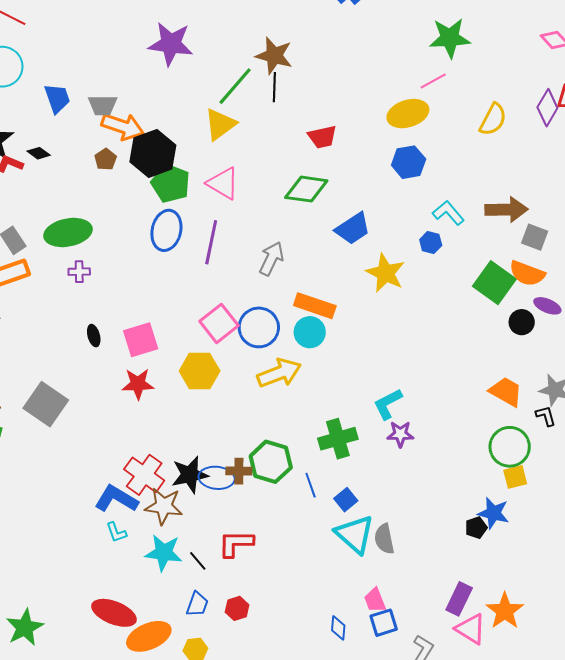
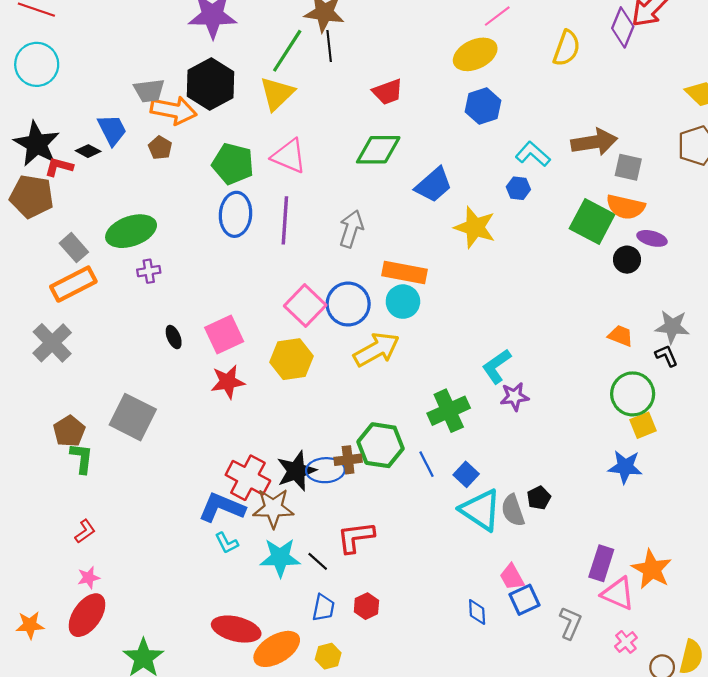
blue trapezoid: (57, 98) -> (112, 130), moved
black hexagon: (153, 153) -> (210, 84), moved
orange trapezoid: (506, 392) -> (621, 336), size x0.7
black pentagon: (476, 528) -> (539, 498), moved

